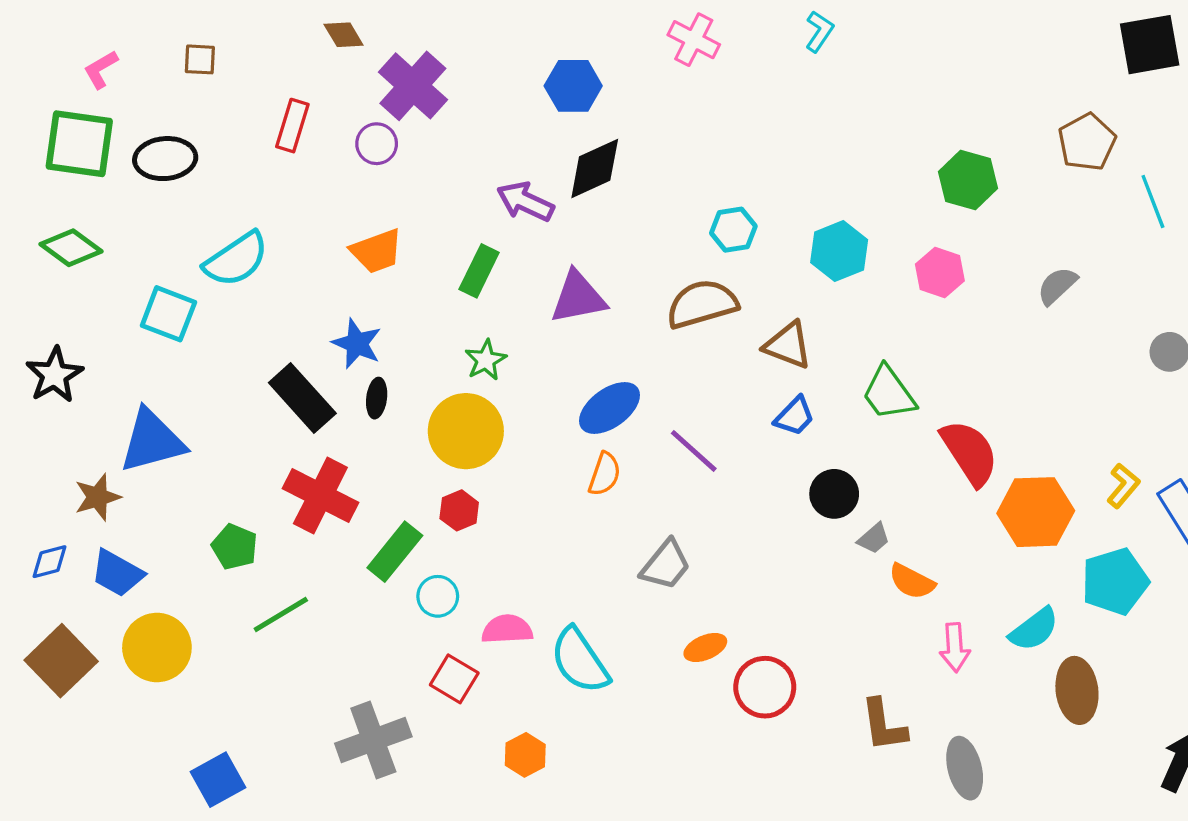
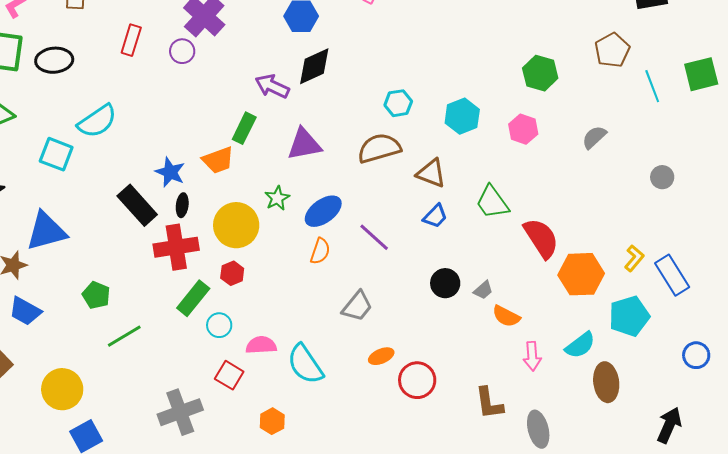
orange trapezoid: (377, 251) -> (218, 160), moved
green star: (486, 360) -> (277, 198), moved
black circle: (834, 494) -> (445, 283), moved
red cross: (320, 496) -> (176, 247), moved, turned -36
yellow circle: (157, 648) -> (62, 389), moved

